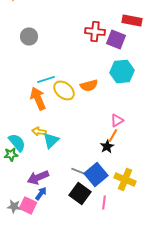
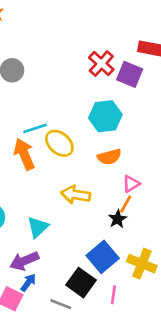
red cross: (95, 31) -> (101, 64), turned 36
cyan hexagon: (122, 71) -> (105, 116), moved
orange semicircle: (89, 85) -> (109, 157), moved
yellow arrow: (39, 131) -> (76, 195), moved, size x1.5
cyan triangle: (51, 140) -> (38, 227), moved
gray line: (79, 171) -> (61, 304), moved

